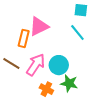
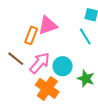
green star: (69, 83) -> (86, 78), moved
orange cross: (46, 89) -> (47, 88), size x1.6

